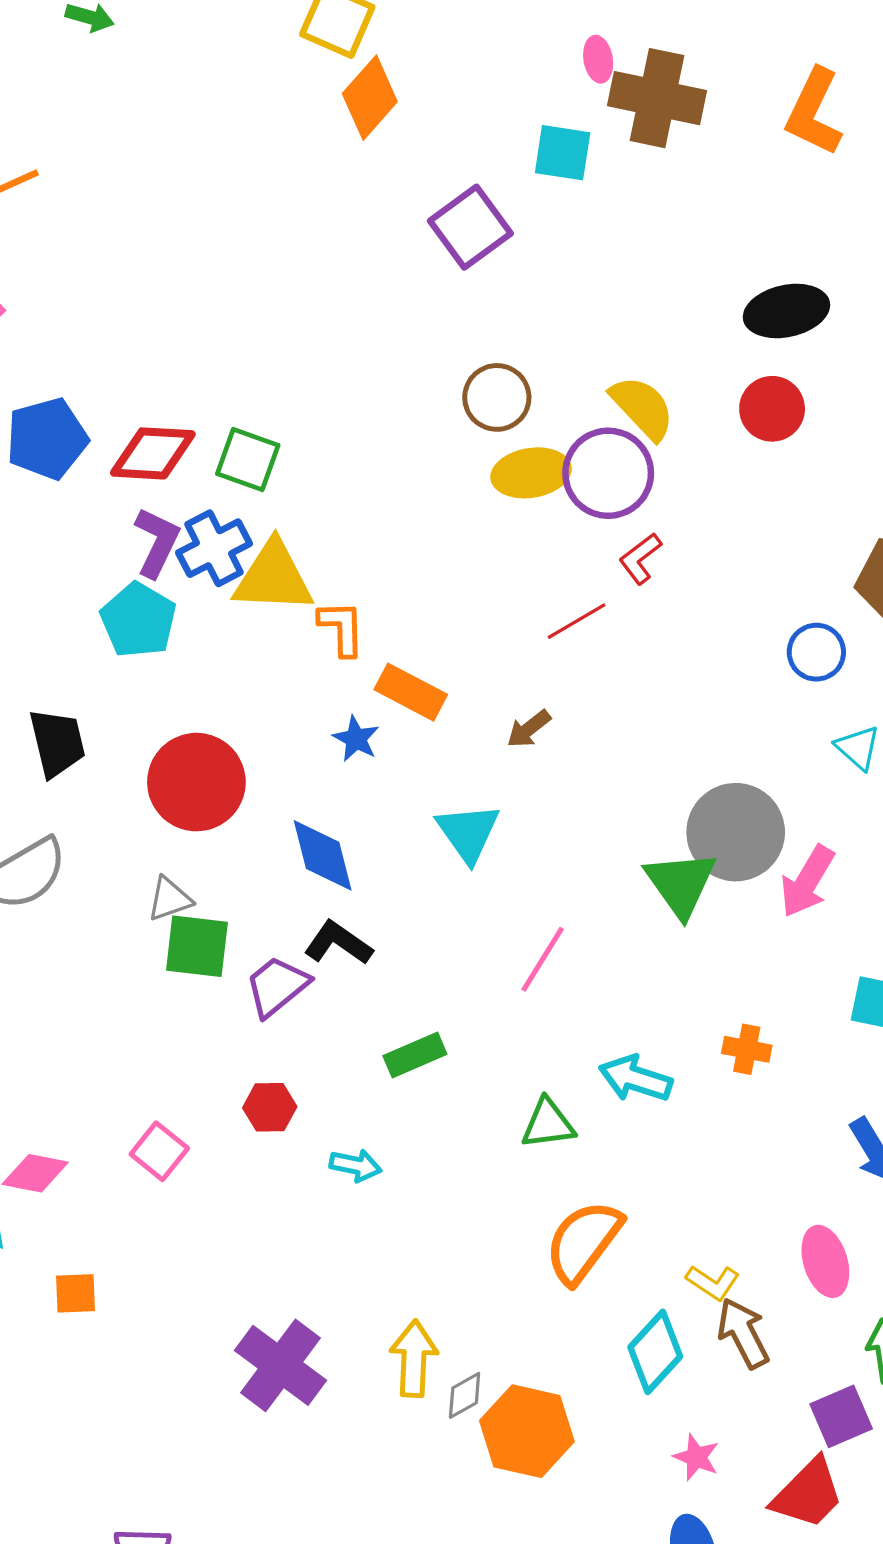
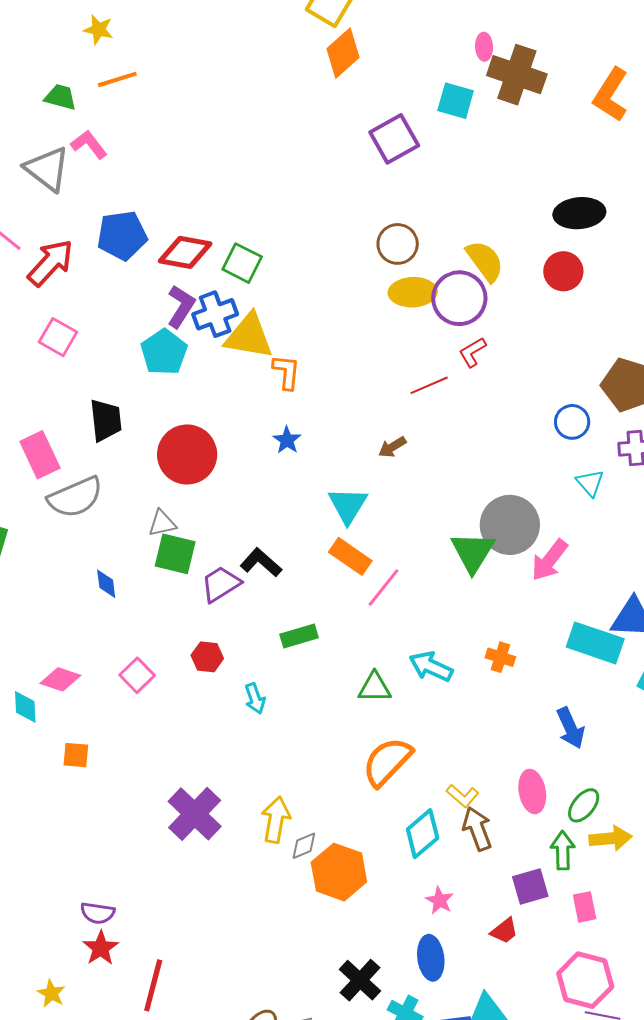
orange rectangle: (411, 692) -> (350, 556), moved
blue diamond: (323, 855) -> (106, 584), moved, size x0.6
cyan arrow: (356, 1165) -> (255, 698), turned 52
red trapezoid: (808, 1494) -> (504, 931), size x0.6

